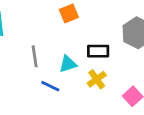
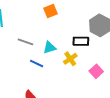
black rectangle: (98, 51) -> (81, 41), moved
gray line: (35, 56) -> (25, 42), turned -63

